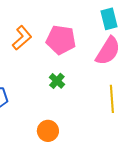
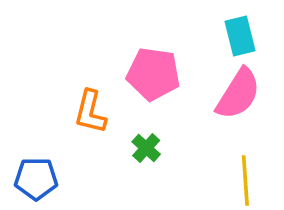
orange L-shape: (22, 38) -> (90, 112), moved, turned 145

